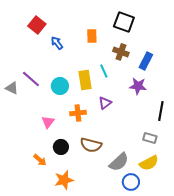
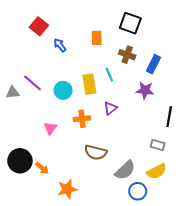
gray triangle: (12, 88) -> (13, 92), turned -32
black circle: (61, 147) -> (20, 161), moved, size x1.5

